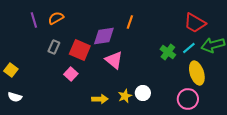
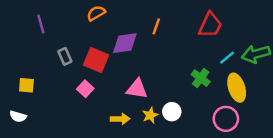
orange semicircle: (56, 18) -> (96, 13), moved
red trapezoid: (195, 23) -> (210, 25), moved, turned -95
gray rectangle: (54, 47) -> (65, 56), turned -48
green cross: (168, 52) -> (201, 78), moved
pink triangle: (114, 60) -> (137, 89), moved, turned -30
yellow square: (11, 70) -> (26, 85), moved, turned -32

